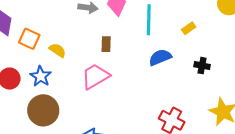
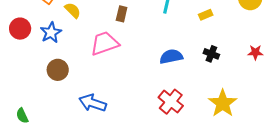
blue semicircle: (160, 57) -> (171, 57), moved
brown circle: (43, 110) -> (58, 70), moved, size x0.7

